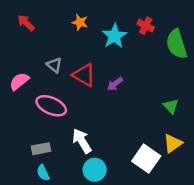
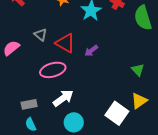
pink ellipse: (51, 106) -> (53, 70), moved, turned -40
white arrow: (82, 141) -> (63, 98), turned 85

